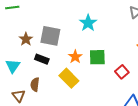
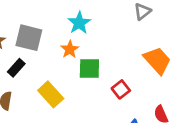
orange star: (75, 57) -> (70, 49), moved
black rectangle: (42, 59) -> (16, 68), turned -72

